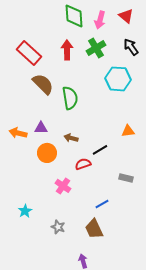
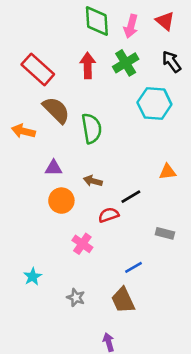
orange arrow: (18, 133) -> (23, 131), moved

